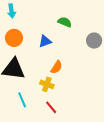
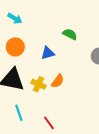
cyan arrow: (12, 11) -> (15, 18), turned -56
yellow cross: (47, 84) -> (38, 84), moved

